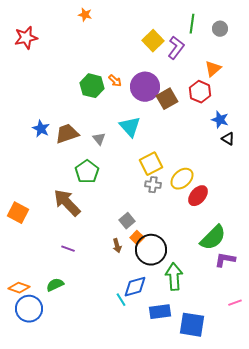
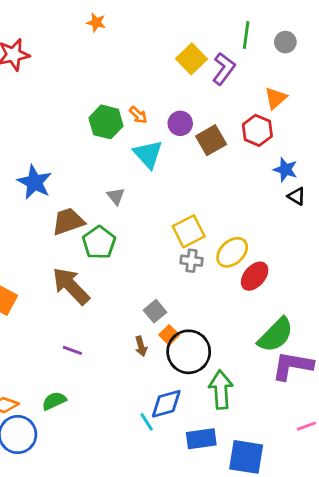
purple circle: (145, 87) -> (180, 123), size x0.6
cyan triangle: (130, 127) -> (148, 154), moved
blue star: (41, 129) -> (34, 182), size x1.4
brown trapezoid: (67, 134) -> (68, 221), moved
purple L-shape: (225, 260) -> (292, 366), size x1.4

